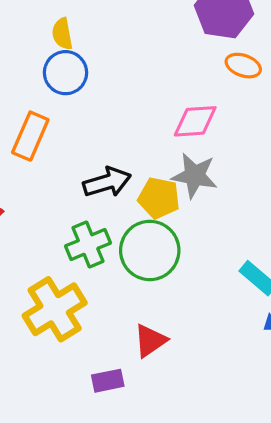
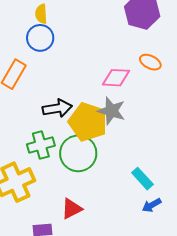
orange ellipse: (243, 66) -> (150, 62), moved
yellow pentagon: (159, 198) -> (88, 122), size x1.5

